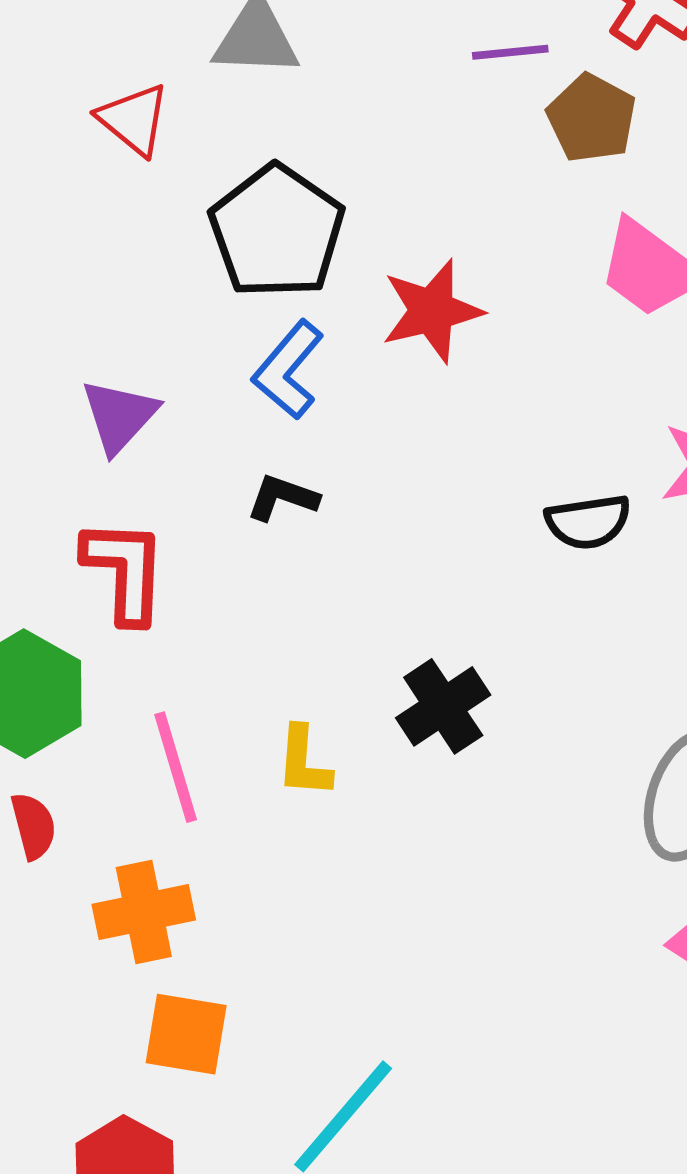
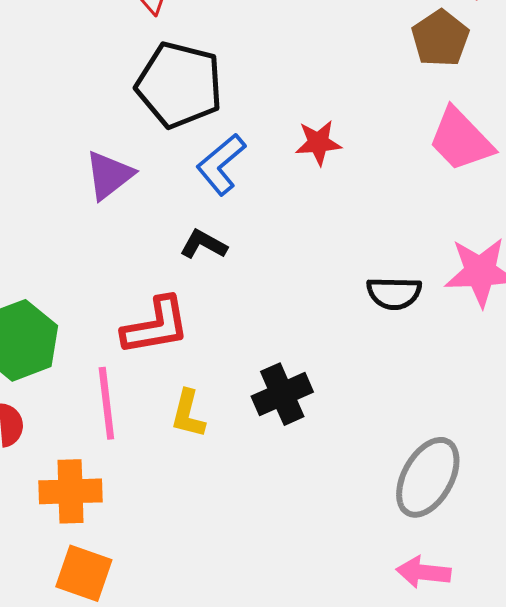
black pentagon: (277, 232) -> (179, 85), moved, turned -30
red star: (432, 311) -> (318, 143), size x0.7
red L-shape: (125, 571) -> (156, 326), moved, turned 68

